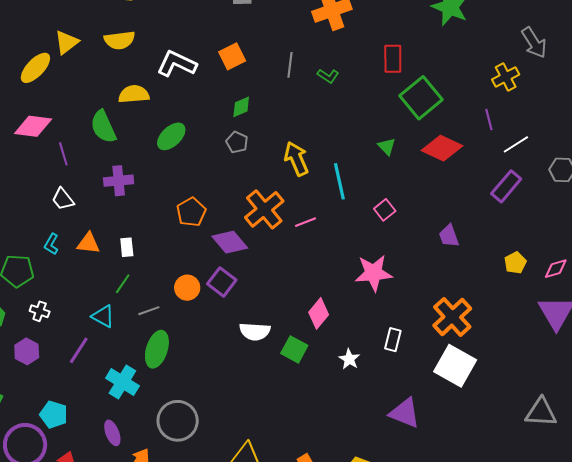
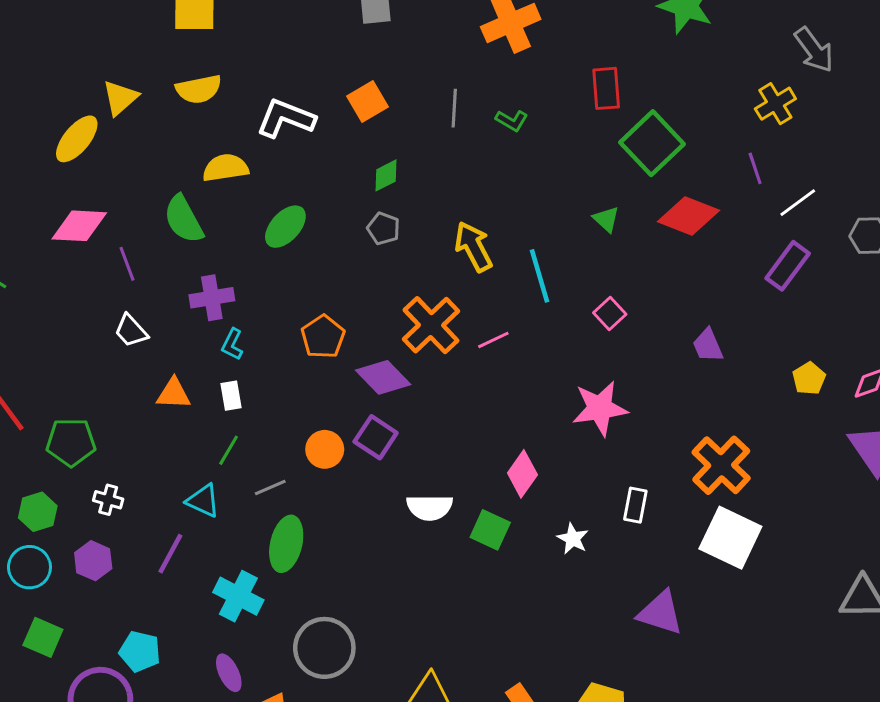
cyan L-shape: (51, 244) -> (232, 344), moved

